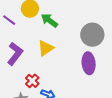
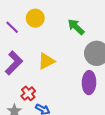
green arrow: (49, 20) -> (76, 27), moved

